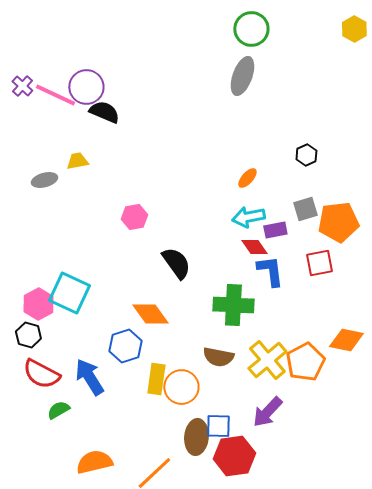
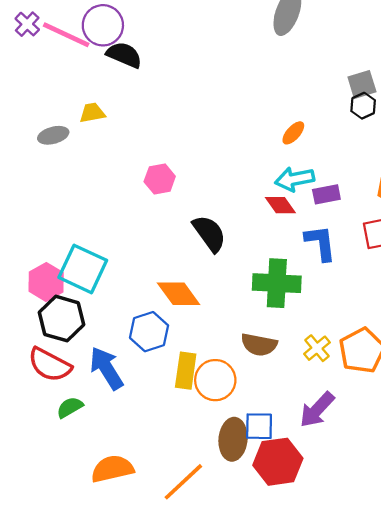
gray square: (305, 209) -> (362, 84), moved
red diamond: (254, 247) -> (280, 205), moved
black hexagon: (28, 335) -> (62, 319), moved, size x1.5
yellow cross: (267, 360) -> (317, 348), size x0.6

